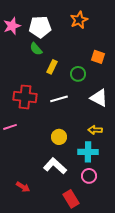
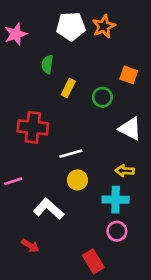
white pentagon: (40, 27) -> (71, 26), moved
green semicircle: (36, 49) -> (47, 64), turned 48
white line: (59, 99) -> (71, 154), moved
pink line: (10, 127) -> (13, 181), moved
white L-shape: (55, 166) -> (49, 209), moved

